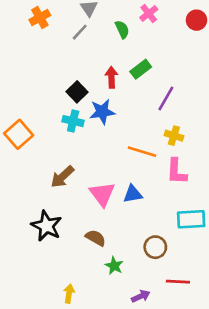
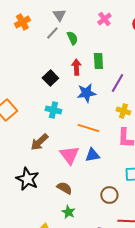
green semicircle: (122, 29) -> (72, 38), moved
green rectangle: (141, 69) -> (98, 61), turned -56
blue star: (102, 112) -> (86, 93), moved
cyan cross: (73, 121) -> (53, 110), moved
orange line: (142, 152) -> (88, 128), moved
green star: (114, 266) -> (68, 212), moved

